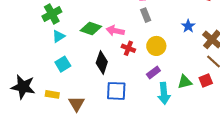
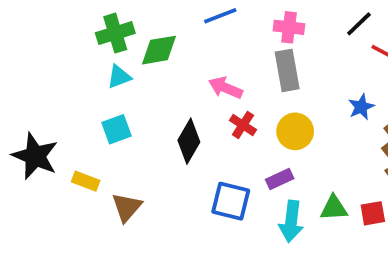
gray rectangle: (146, 15) -> (287, 70), size x1.5
green diamond: (91, 28) -> (159, 50), moved, turned -40
blue square: (116, 91) -> (231, 201), moved

